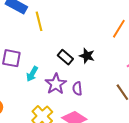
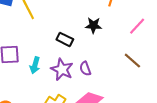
black star: (87, 56) -> (93, 25), moved

